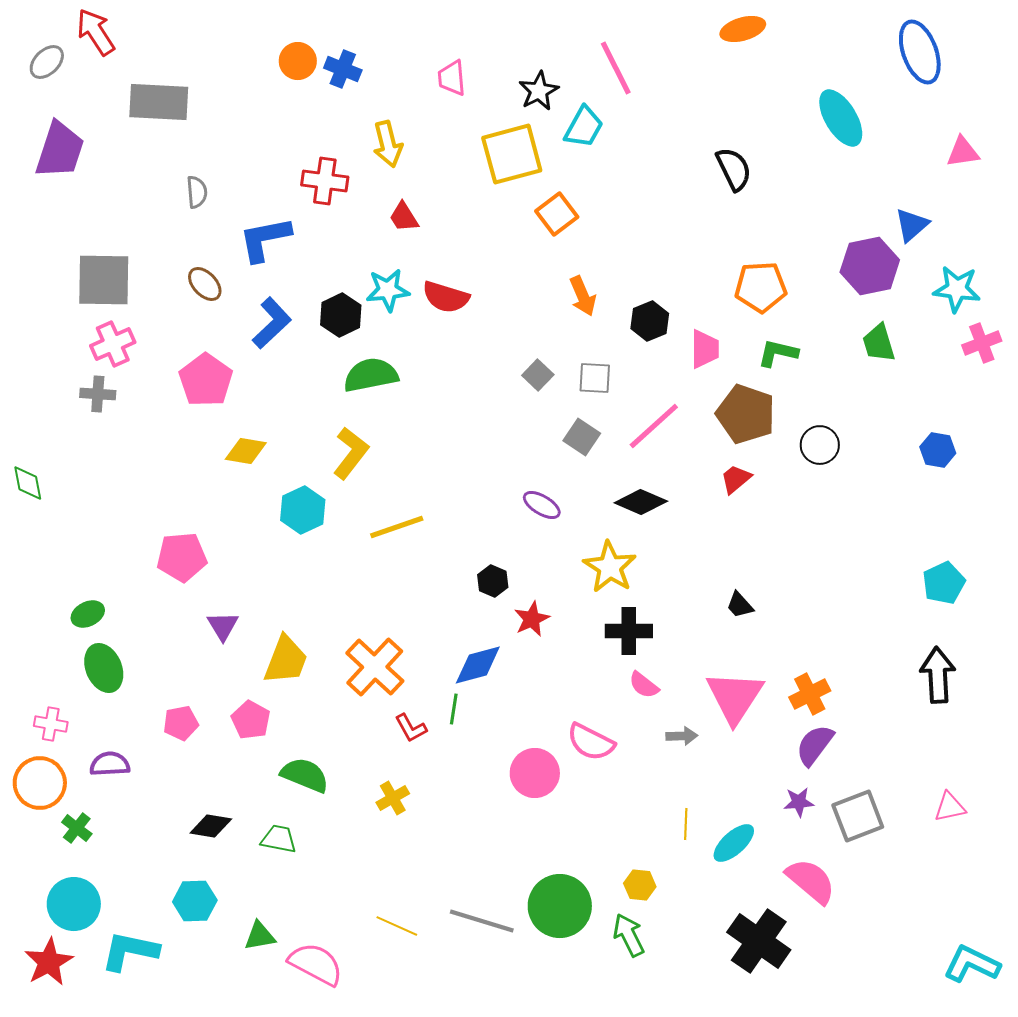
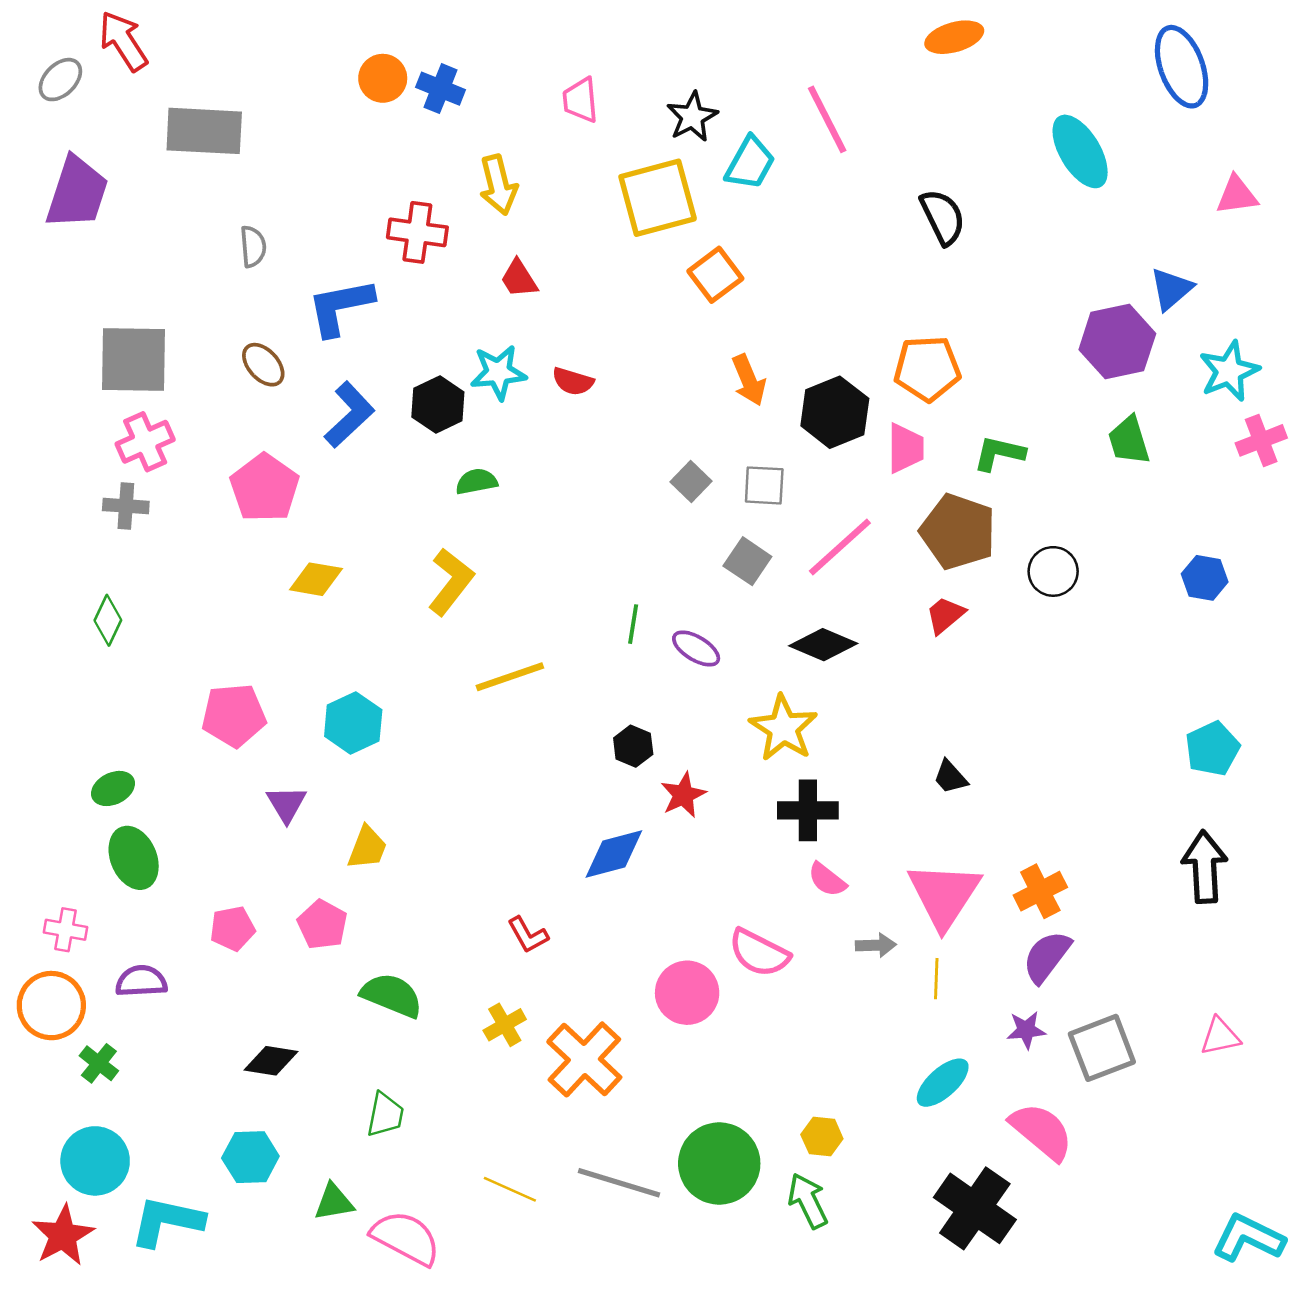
pink line: (616, 68) -> (827, 119), moved
orange pentagon: (761, 287) -> (927, 369), moved
cyan star: (957, 289) -> (1229, 371), turned -30
red semicircle: (446, 297) -> (573, 381), size x0.7
black hexagon: (650, 321) -> (835, 412), size x1.4
green semicircle: (371, 375) -> (476, 482), size x0.6
green diamond: (28, 483) -> (108, 620), moved, turned 36
cyan hexagon: (303, 510) -> (353, 723), moved
yellow trapezoid: (286, 660) -> (367, 848), size x0.7
orange cross: (375, 667) -> (584, 1059), moved
green line: (454, 709) -> (633, 624), moved
yellow line: (686, 824) -> (936, 979), moved
green trapezoid: (279, 839) -> (385, 1115), moved, turned 90

